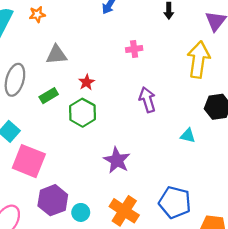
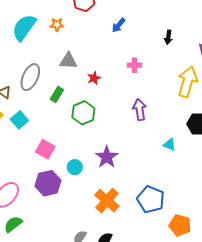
red star: (87, 82) -> (94, 78), moved
green rectangle: (49, 96) -> (57, 94), turned -35
pink square: (29, 161) -> (45, 149), moved, size x0.7
cyan circle: (81, 212) -> (75, 167), moved

